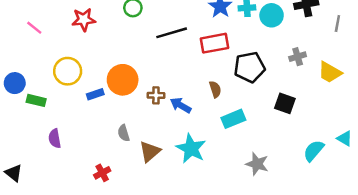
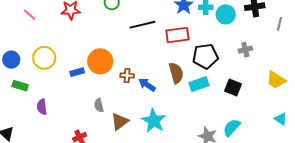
yellow circle: (68, 71) -> (44, 58), moved
yellow trapezoid: (330, 72) -> (276, 80), moved
brown semicircle: (215, 89) -> (176, 73), size x1.5
green rectangle: (36, 100) -> (20, 86), moved
cyan rectangle: (233, 119) -> (199, 84), moved
cyan semicircle: (314, 151) -> (232, 127), moved

